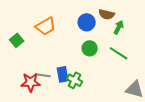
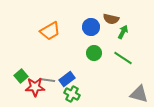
green square: (17, 40) -> (21, 76), moved
blue rectangle: (63, 74) -> (67, 79), turned 63
green cross: (75, 80) -> (72, 94), moved

